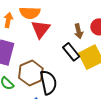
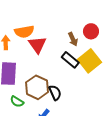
black semicircle: (48, 82) -> (55, 93), size x0.7

